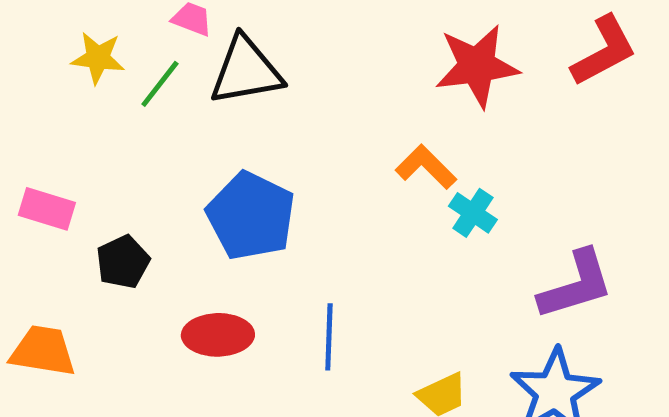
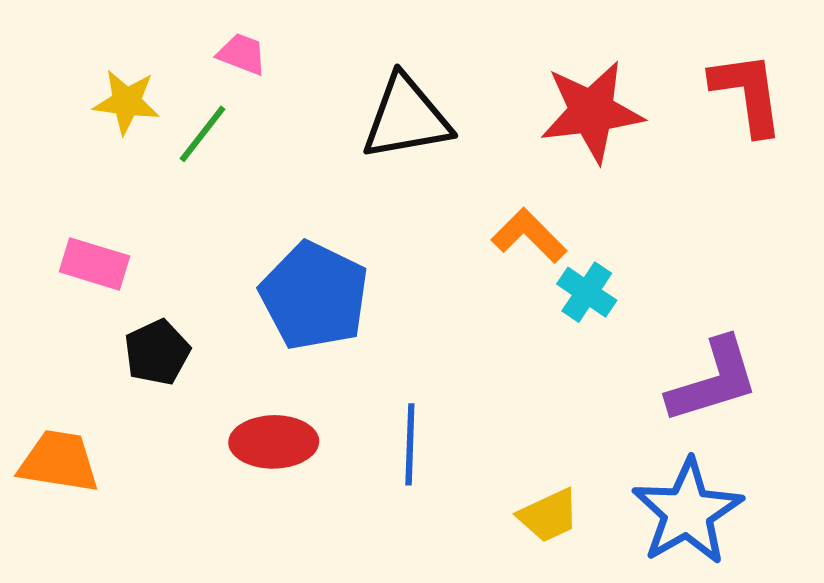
red L-shape: (604, 51) -> (748, 93), turned -70
black triangle: (246, 71) -> (406, 118), moved
pink rectangle: (47, 209) -> (95, 264), moved

